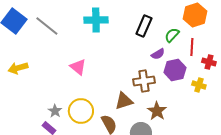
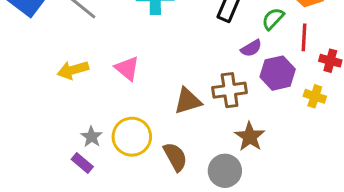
yellow arrow: (18, 68) -> (73, 70), moved
brown triangle: (124, 101) -> (188, 101), moved

